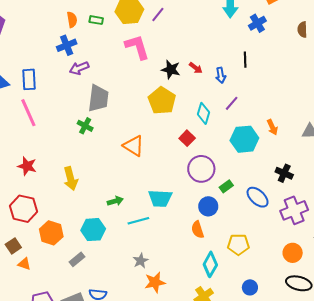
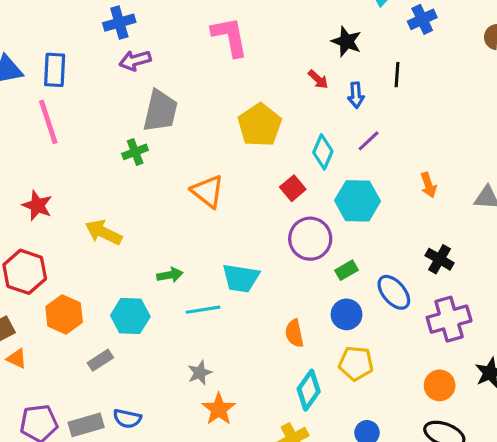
black star: (171, 70) -> (346, 41), moved
green cross: (85, 126) -> (135, 152), turned 35
cyan hexagon: (244, 139) -> (358, 201), moved
yellow arrow: (71, 179) -> (104, 232), turned 125
blue circle: (208, 206) -> (346, 314), moved
orange star: (155, 282) -> (219, 409), turned -30

